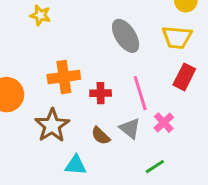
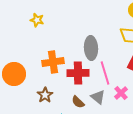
gray ellipse: (126, 36) -> (91, 48), moved, turned 30
red cross: (101, 93) -> (78, 73), size x1.5
brown star: (52, 125) -> (45, 95), size x0.7

